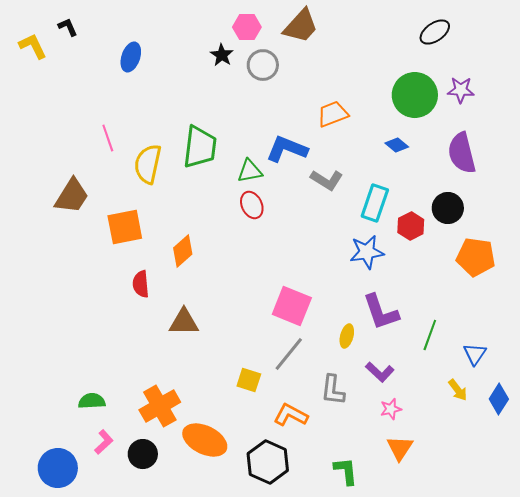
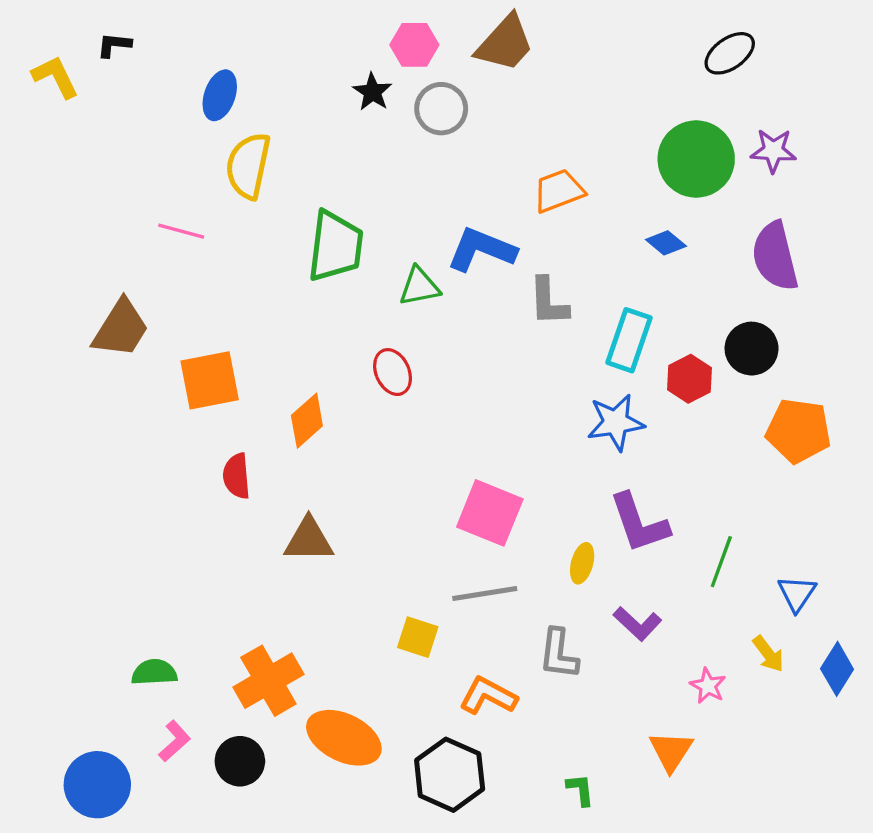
black L-shape: (68, 27) -> (114, 45), turned -60
pink line: (108, 138) -> (181, 231), turned -56
yellow semicircle: (148, 164) -> (248, 166), moved
gray L-shape: (327, 180) -> (549, 302), turned 56
red ellipse: (252, 205) -> (393, 372), moved
gray line: (289, 354) -> (485, 593), turned 42
pink star: (391, 409) -> (708, 686), moved, turned -30
green L-shape: (346, 471) -> (580, 790), size x0.7

